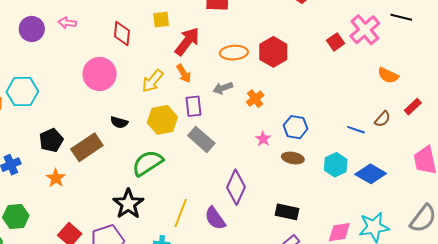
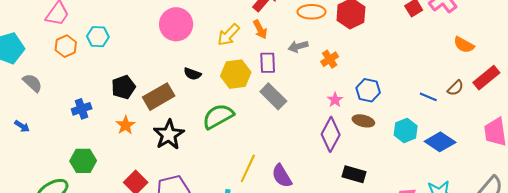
cyan hexagon: (22, 92) -> (98, 37), size x0.7
red rectangle: (413, 107) -> (486, 78), size x1.5
purple diamond: (236, 187) -> (331, 134), moved
black star: (128, 204) -> (169, 135), moved

